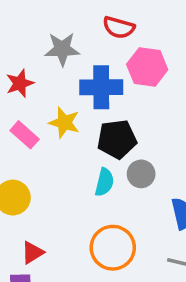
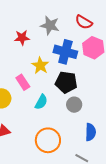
pink rectangle: (25, 135) -> (23, 82), moved
cyan semicircle: (104, 182) -> (41, 102), moved

